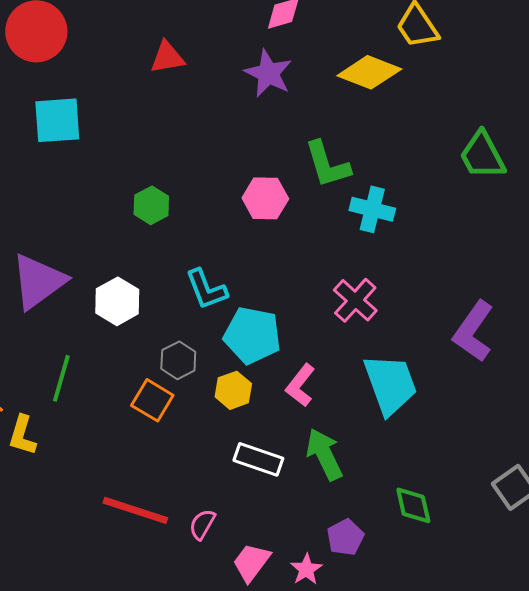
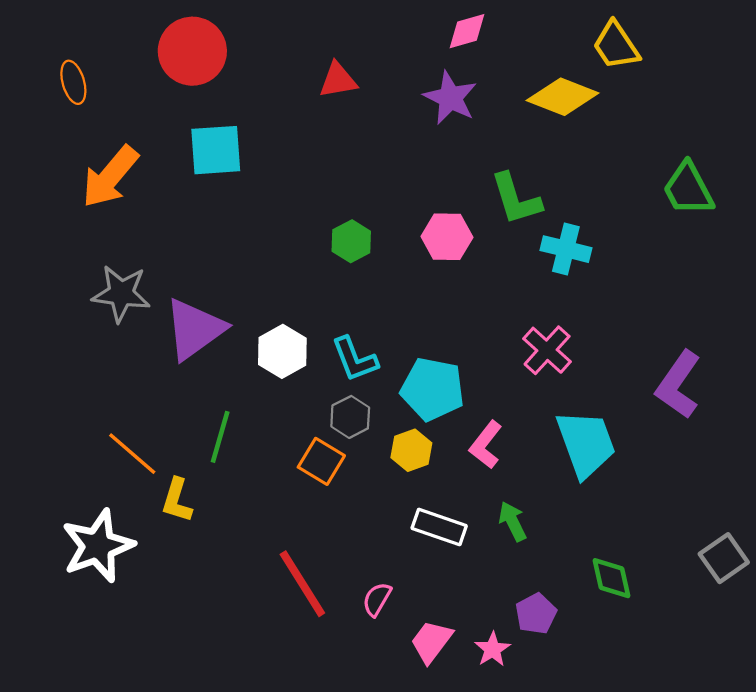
green hexagon: (151, 205) -> (351, 241), moved
cyan L-shape: (206, 289) -> (355, 359), moved
green arrow: (324, 454) -> (513, 521), size x0.7
red line: (135, 510) -> (302, 584), turned 40

